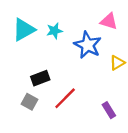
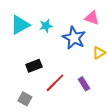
gray square: (30, 102) -> (25, 99), moved
purple rectangle: (109, 110) -> (84, 84), moved

